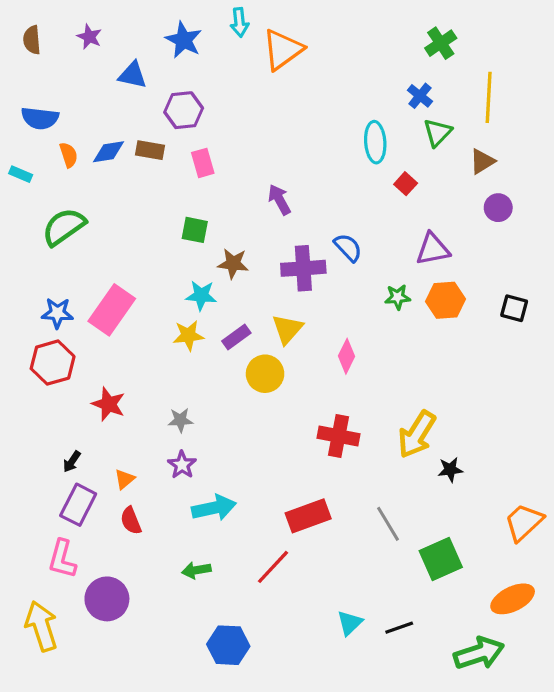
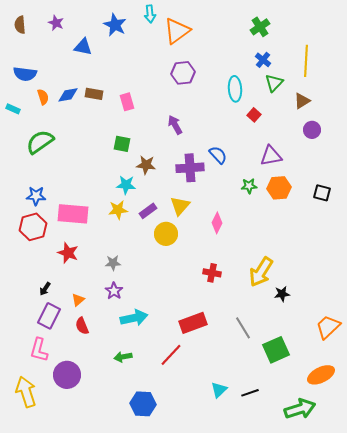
green cross: (441, 43) -> (260, 27), moved
purple hexagon: (184, 110) -> (183, 73), moved
pink rectangle: (112, 310) -> (73, 214), moved, turned 60
red cross: (338, 436) -> (212, 273), size x0.7

